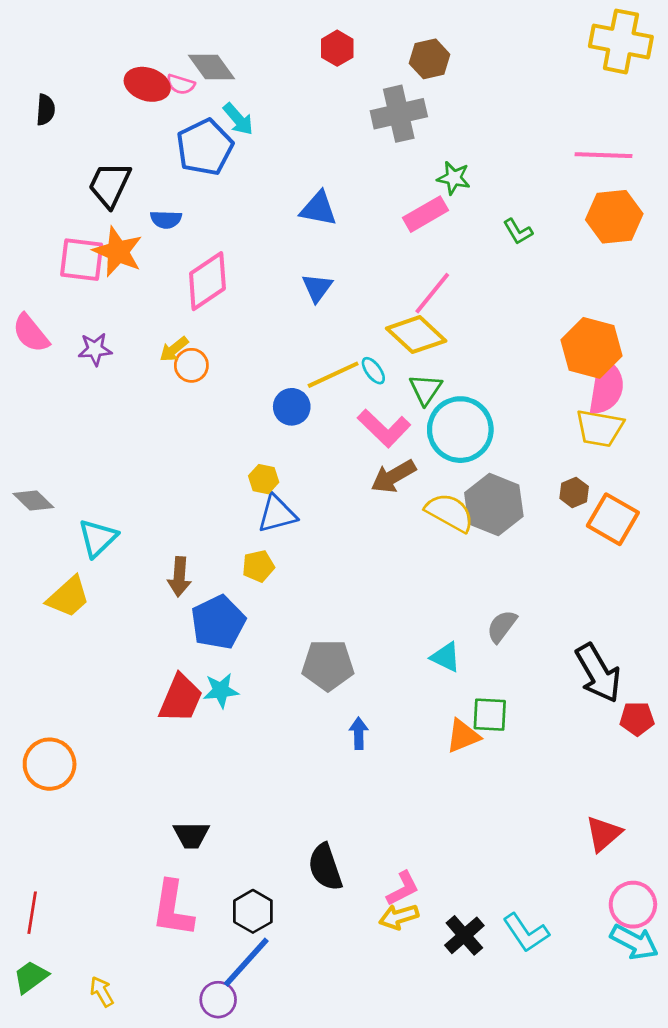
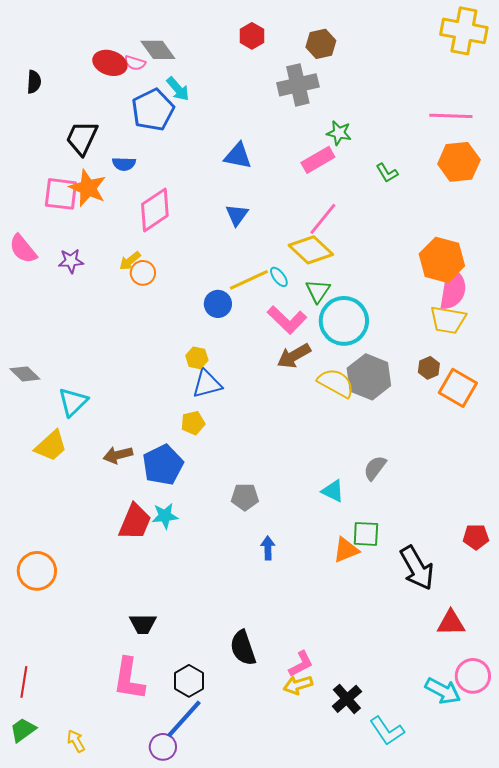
brown arrow: (179, 577) -> (118, 455), moved, turned 72
gray pentagon: (328, 665) -> (245, 497), size x0.7
black arrow: (598, 673) -> (417, 568), moved
red triangle: (604, 834) -> (451, 623), turned 40
cyan L-shape: (526, 933) -> (387, 731), moved
cyan arrow: (634, 942) -> (443, 691), moved

